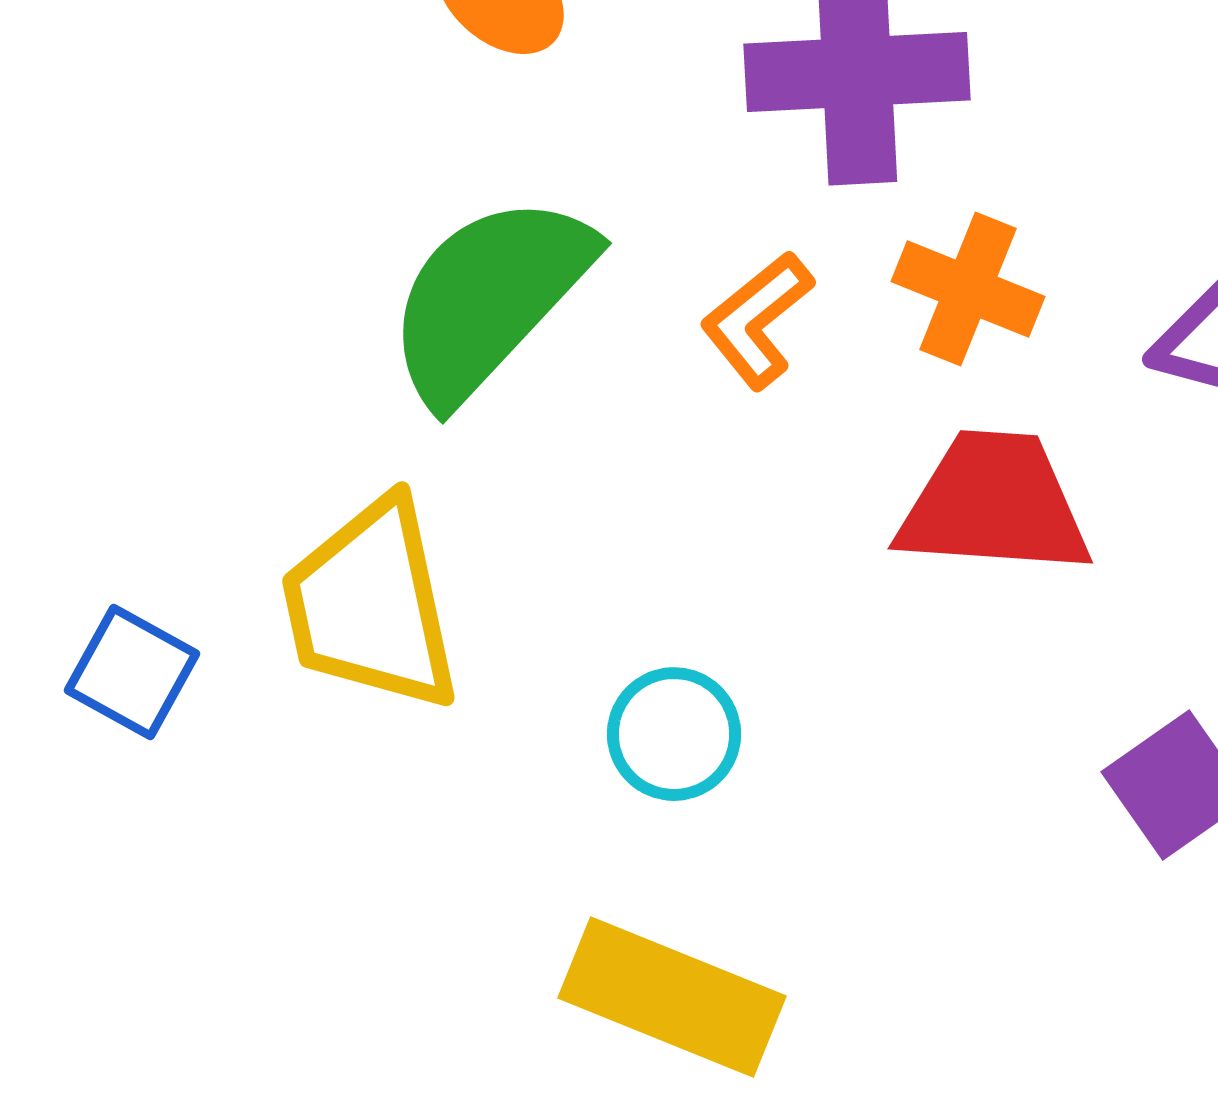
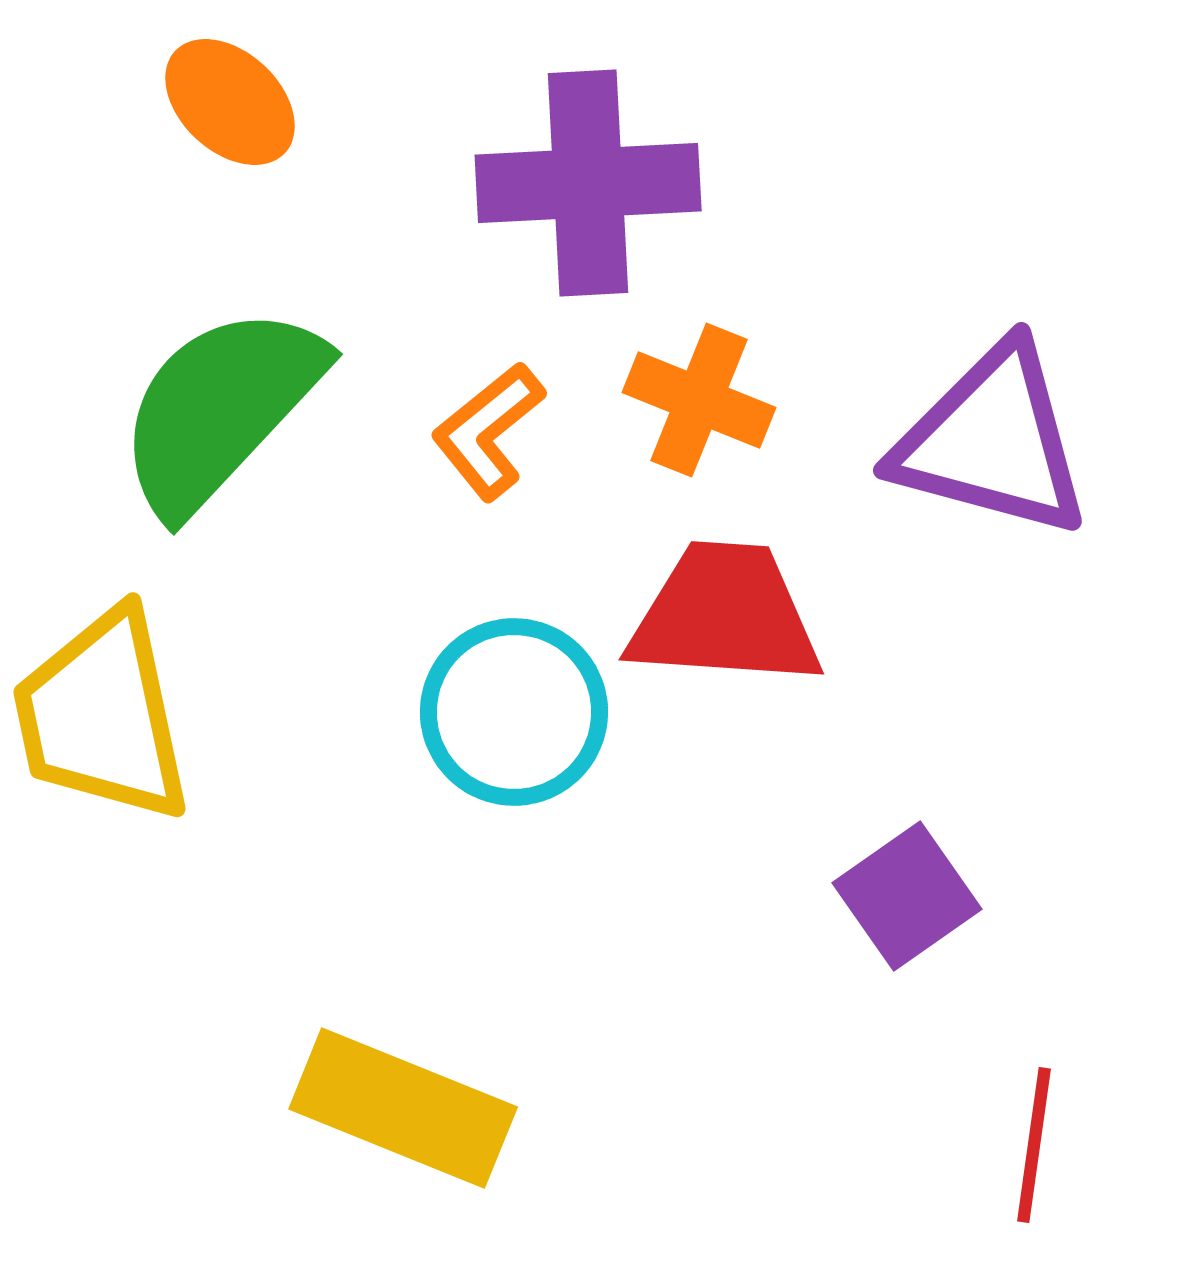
cyan circle: (674, 734) -> (514, 712), moved, size x1.4

